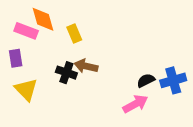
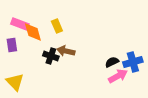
orange diamond: (43, 19) -> (33, 32), moved
yellow triangle: (26, 90) -> (15, 82), moved
pink arrow: (135, 104) -> (118, 76), moved

